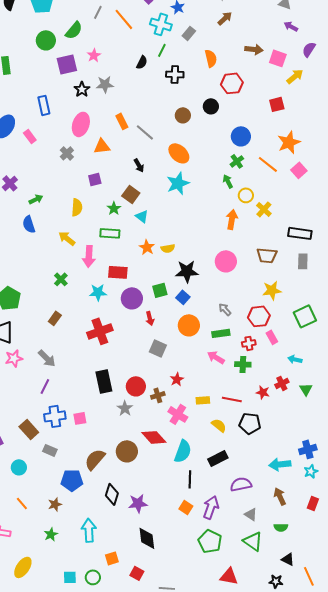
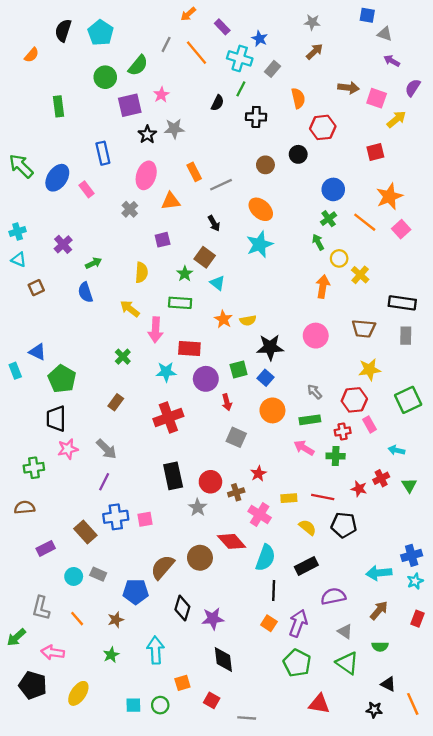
gray line: (145, 132) -> (221, 185), turned -66
gray rectangle: (50, 450) -> (98, 574), moved
brown arrow: (280, 496) -> (379, 610), turned 66

